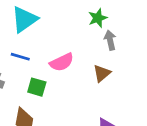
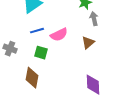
blue line: (20, 57) -> (37, 31), moved, turned -32

